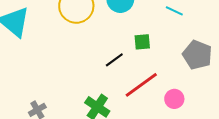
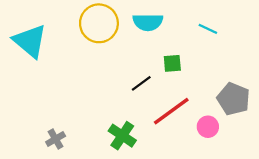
gray pentagon: (197, 55) -> (233, 99), moved

